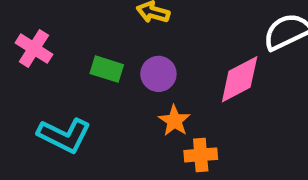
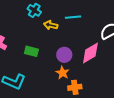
purple circle: (158, 74) -> (64, 55), moved

